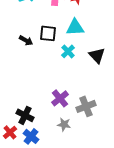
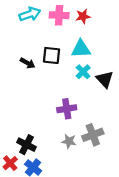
cyan cross: (68, 51) -> (83, 72), moved
purple cross: (60, 98) -> (67, 109), moved, turned 30
gray star: (64, 124) -> (69, 141), moved

